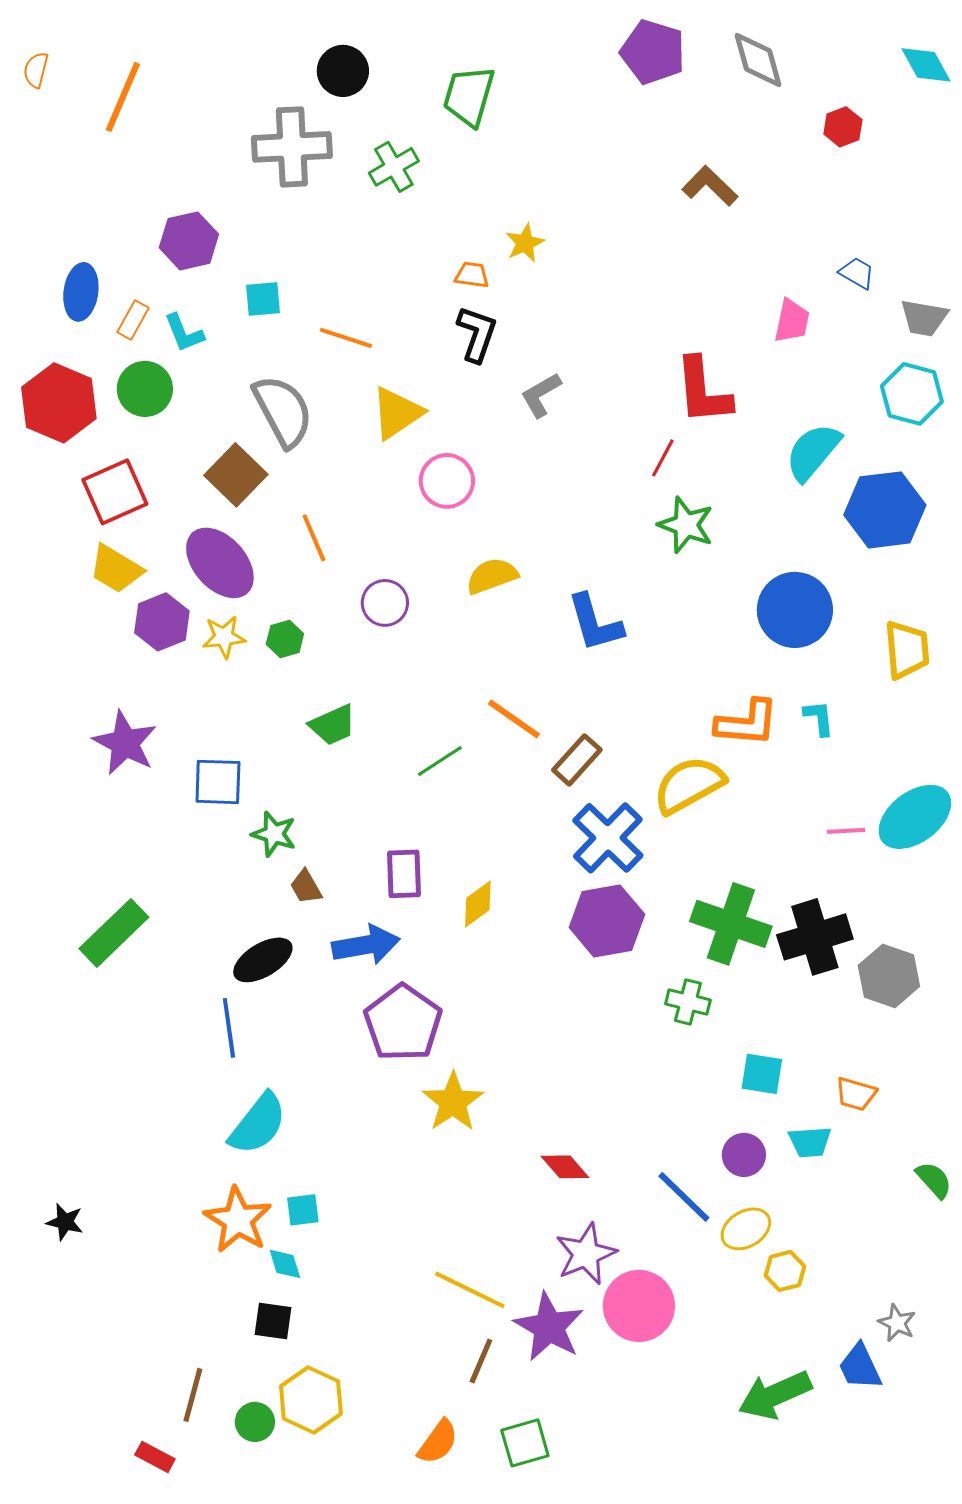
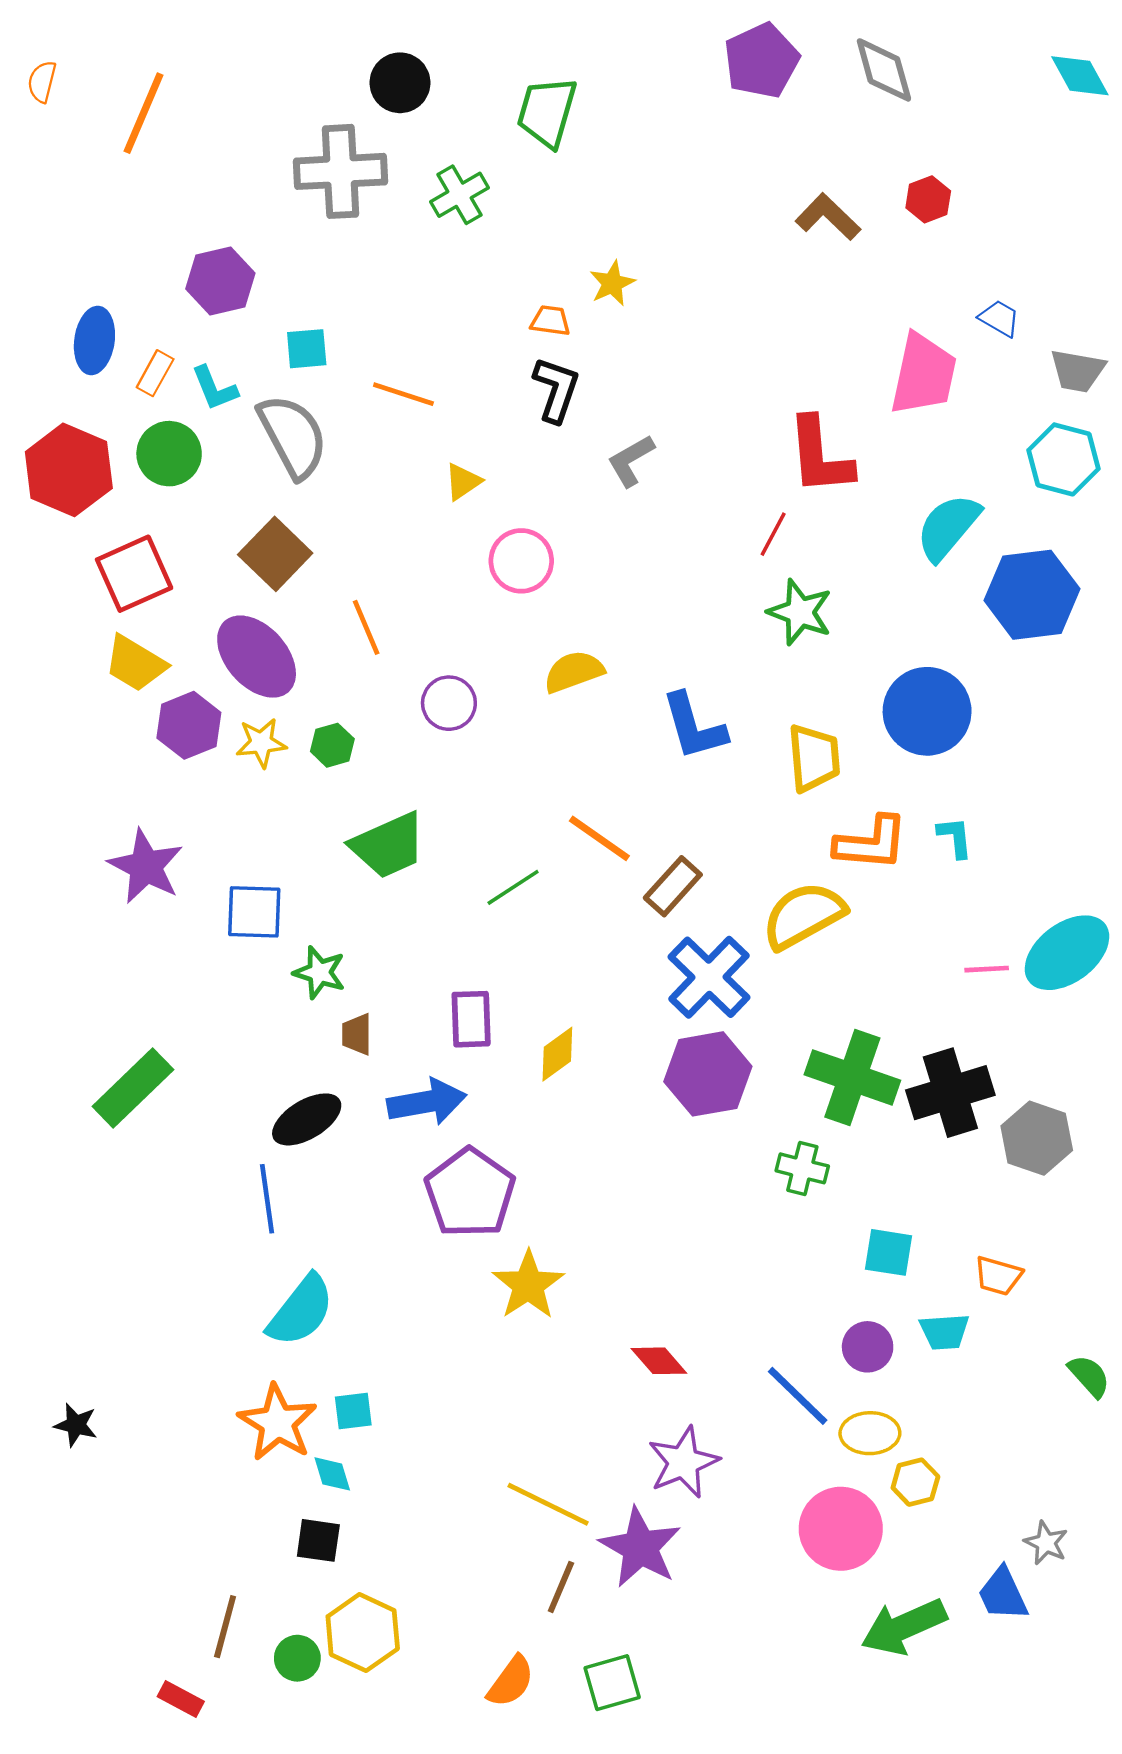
purple pentagon: (653, 52) -> (761, 61), turned 30
red hexagon: (843, 127) -> (928, 199), moved
pink trapezoid: (792, 321) -> (924, 374), size x1.6
gray semicircle: (283, 411) -> (293, 436), moved
yellow triangle: (397, 413) -> (463, 482), size x0.6
yellow trapezoid: (907, 650) -> (814, 758), moved
green trapezoid: (333, 725) -> (388, 845), size x1.4
brown trapezoid: (306, 887) -> (357, 1034), turned 30
yellow ellipse: (746, 1229) -> (870, 1433), turned 30
pink circle: (639, 1306) -> (841, 1529), moved

